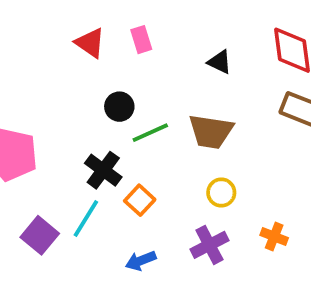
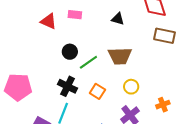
pink rectangle: (141, 40) -> (75, 15), turned -56
orange square: (140, 200) -> (97, 91), moved
orange cross: (274, 237) -> (163, 105), turned -32

